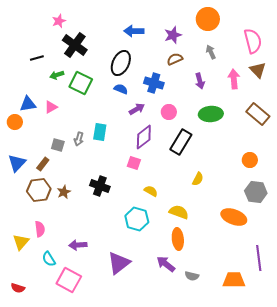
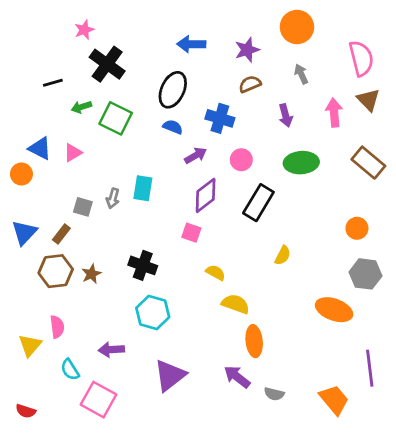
blue triangle: (28, 104) -> (40, 148), turned 36
yellow semicircle: (179, 212) -> (236, 304), moved
cyan hexagon: (137, 219) -> (153, 313), moved
orange trapezoid: (234, 280) -> (334, 400), turned 50

